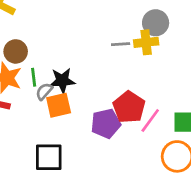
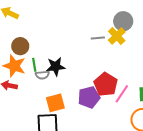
yellow cross: (146, 42) -> (117, 36), turned -36
gray semicircle: (44, 91) -> (42, 75), turned -136
orange square: (59, 105) -> (55, 103), moved

